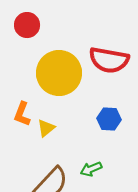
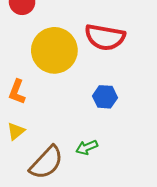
yellow triangle: (46, 128) -> (16, 131), moved

